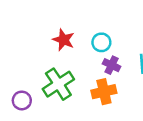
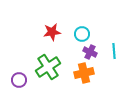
red star: (64, 40) -> (52, 32), turned -30

